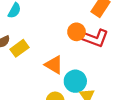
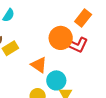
orange circle: (76, 32) -> (61, 38), size x1.5

